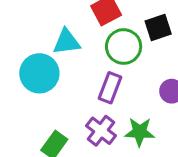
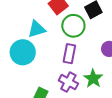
green star: (140, 132) -> (93, 79), turned -30

